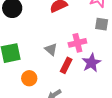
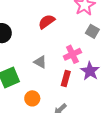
gray square: (102, 24) -> (92, 31), turned 32
gray triangle: (51, 49) -> (40, 62), moved

